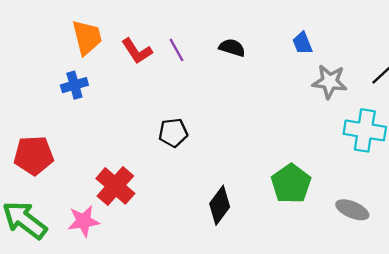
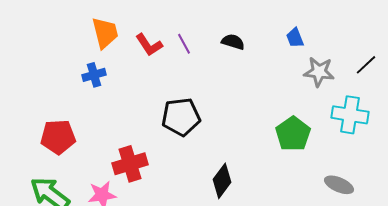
black pentagon: (173, 133) -> (181, 117), size x1.5
green pentagon: (291, 184) -> (293, 134), moved
red cross: (115, 186) -> (130, 164), turned 32

